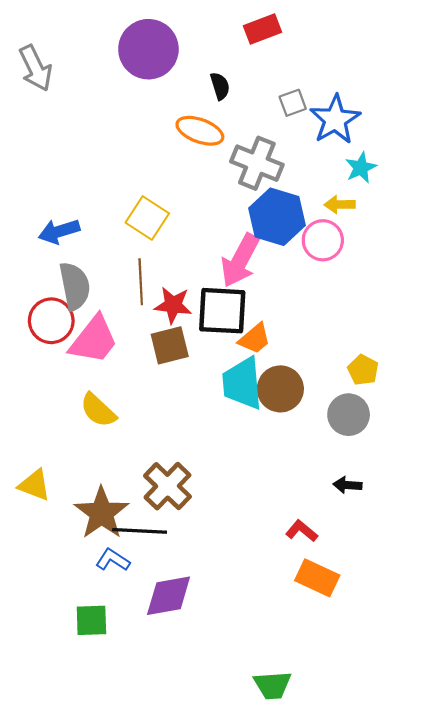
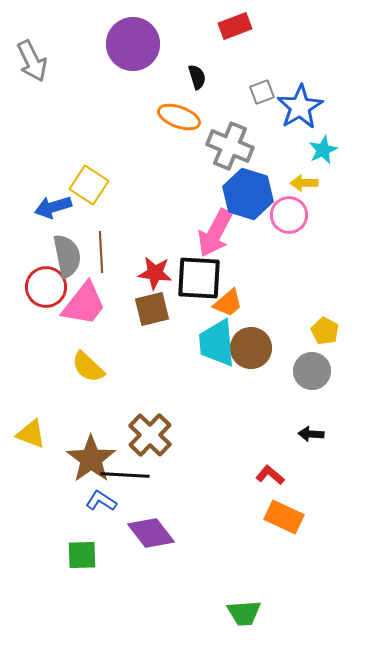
yellow square: (147, 218) -> (89, 185), moved
brown line: (141, 282) -> (101, 252), moved
purple diamond: (169, 596) -> (151, 533), turned 63

